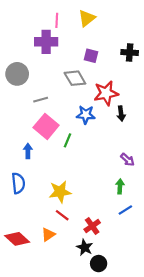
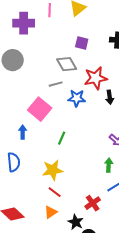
purple cross: (46, 42) -> (24, 23), moved
gray line: (41, 100) -> (56, 84), moved
green line: (67, 140) -> (62, 138), moved
red cross: (92, 226) -> (93, 203), moved
orange triangle: (48, 235) -> (51, 212), moved

